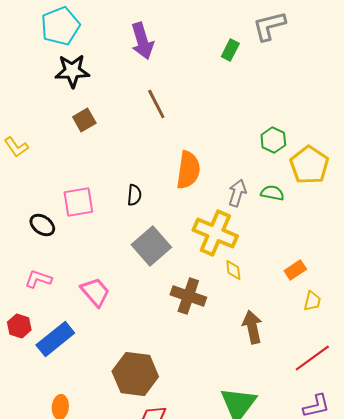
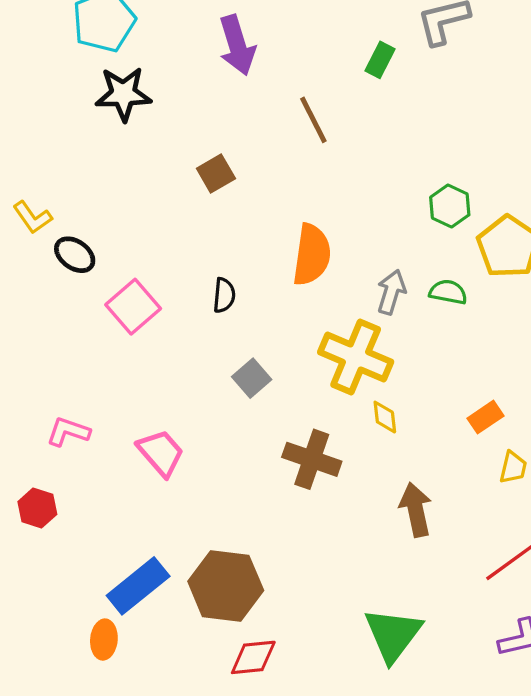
brown line: (156, 104) -> (313, 120), moved
brown square: (84, 120) -> (216, 174), moved
pink square: (78, 202) -> (133, 307), turned -32
black ellipse: (42, 225) -> (75, 255), moved
gray square: (151, 246) -> (252, 378), size x0.6
blue rectangle: (55, 339) -> (138, 586), moved

